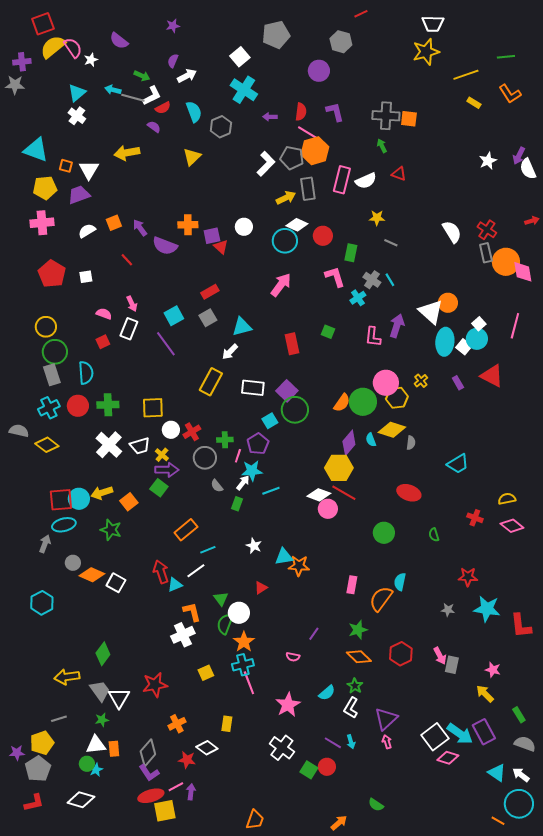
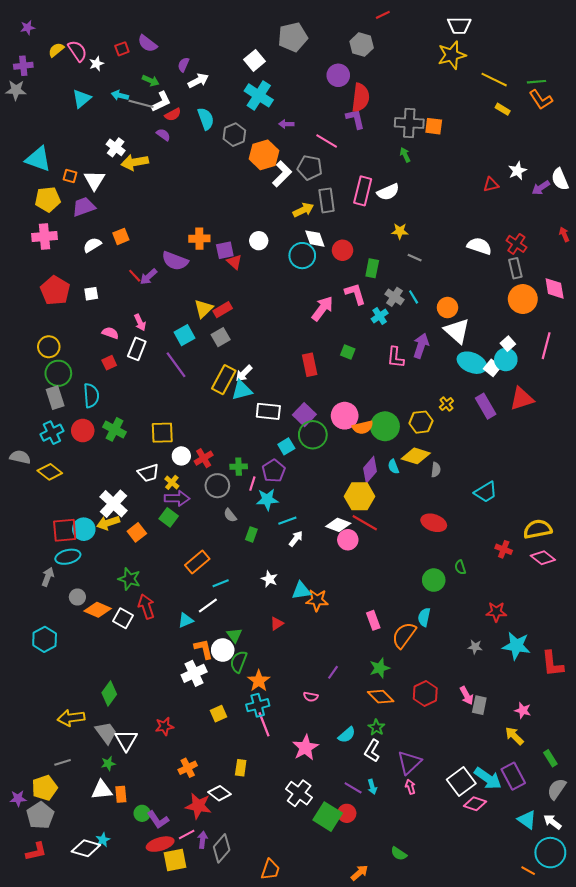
red square: (43, 24) -> (122, 49), moved, size x0.6
purple star: (173, 26) -> (28, 28), moved
purple semicircle: (119, 41) -> (147, 43), moved
yellow semicircle: (53, 47) -> (56, 50), size x0.6
green line: (506, 57) -> (537, 82), moved
yellow line: (466, 75) -> (494, 80), turned 45
red semicircle: (301, 112) -> (361, 98), moved, size x1.5
white cross: (77, 116) -> (116, 147), moved
orange hexagon: (315, 151) -> (264, 155), moved
purple arrow: (519, 156) -> (541, 188), moved, turned 30
yellow triangle: (192, 157) -> (204, 309), moved
red triangle: (399, 174) -> (491, 185), moved, turned -35
red arrow: (532, 221) -> (564, 234), turned -96
white diamond: (297, 225) -> (315, 239), turned 45
purple arrow: (140, 228) -> (148, 277), moved, turned -96
white semicircle: (452, 232) -> (479, 246), turned -40
orange circle: (506, 262) -> (523, 299), moved
pink arrow: (281, 285) -> (322, 309), moved
orange circle: (448, 303) -> (447, 308), moved
cyan triangle: (242, 327) -> (242, 390), moved
cyan ellipse: (445, 342) -> (472, 363), turned -72
red triangle: (492, 376) -> (522, 399), turned -45
yellow rectangle: (211, 382) -> (224, 380), moved
pink circle: (386, 383) -> (345, 416), moved
purple rectangle: (458, 383) -> (486, 406), size x1.6
orange semicircle: (342, 403) -> (363, 427), turned 42
green cross: (108, 405) -> (115, 429), turned 30
white cross: (109, 445) -> (113, 504), moved
white arrow: (243, 483) -> (296, 539), moved
yellow semicircle: (507, 499) -> (538, 529), size x1.5
green star: (111, 530) -> (129, 579), moved
green circle: (384, 533) -> (434, 580), moved
red arrow: (161, 572) -> (146, 607), moved
pink rectangle: (352, 585) -> (373, 620), turned -30
white circle: (239, 613) -> (223, 650), moved
red star: (155, 685) -> (164, 726), size x0.7
gray semicircle: (525, 744) -> (557, 789), turned -75
gray diamond: (148, 753) -> (222, 848), moved
red star: (187, 760) -> (198, 806), size x1.4
green circle: (87, 764) -> (142, 813), moved
cyan star: (96, 770) -> (103, 840), moved
green square: (309, 770) -> (328, 817), size x1.5

